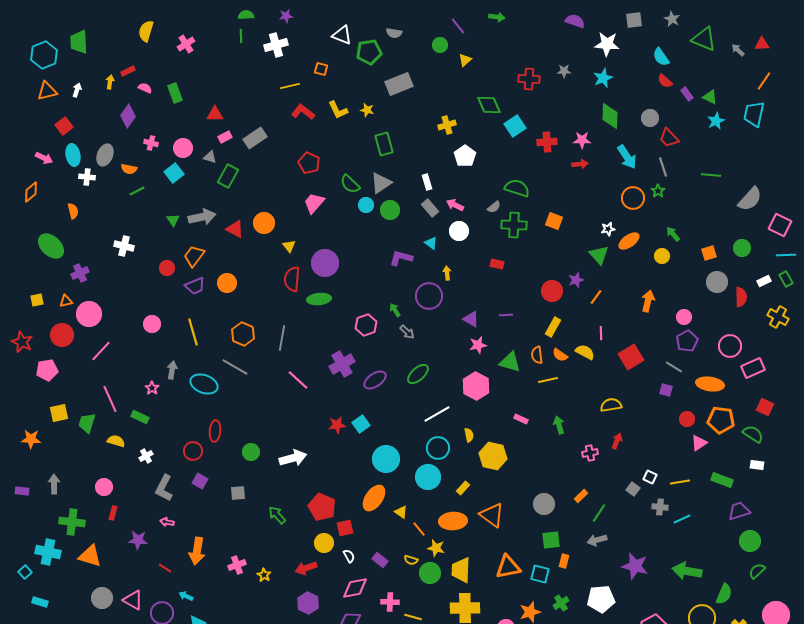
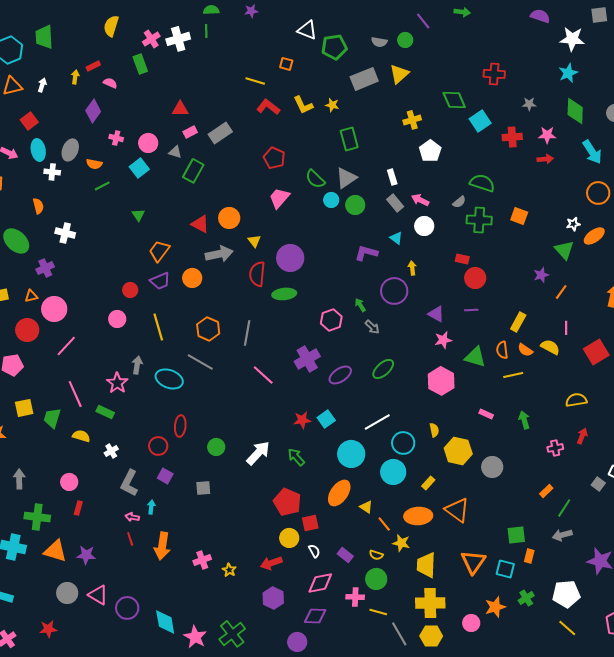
gray semicircle: (394, 33) -> (379, 42), moved
white cross: (276, 45) -> (178, 39), moved
yellow triangle: (465, 60) -> (399, 74), moved, size x1.5
gray star: (564, 71) -> (529, 104), moved
yellow line: (290, 86) -> (255, 81), turned 30
green rectangle: (175, 93) -> (140, 64), moved
gray arrow: (202, 217) -> (219, 254), moved
white cross: (124, 246) -> (65, 233), moved
red circle: (167, 268) -> (130, 290), moved
red circle: (552, 291) -> (475, 278), moved
pink star: (152, 388) -> (117, 383), size x1.5
white line: (437, 414) -> (377, 422), moved
white arrow: (293, 458) -> (258, 453), turned -32
gray circle: (544, 504) -> (492, 467), moved
green arrow: (277, 515) -> (296, 457), moved
purple star: (138, 540) -> (86, 555), moved
orange triangle: (508, 567) -> (473, 562), turned -44
red line: (165, 568) -> (130, 539), moved, turned 40
green circle: (430, 573) -> (376, 579), moved
cyan arrow: (186, 596) -> (151, 507), moved, turned 72

